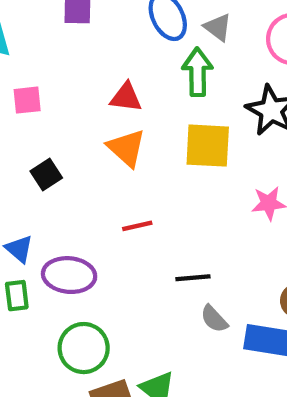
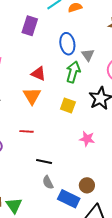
yellow square: (208, 146) -> (68, 106), size x0.7

